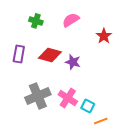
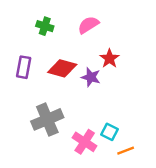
red star: (104, 36) -> (109, 58), moved
pink cross: (68, 98) -> (85, 142), moved

